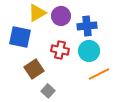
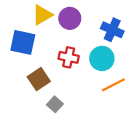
blue cross: (87, 26) -> (112, 30), moved, turned 30

